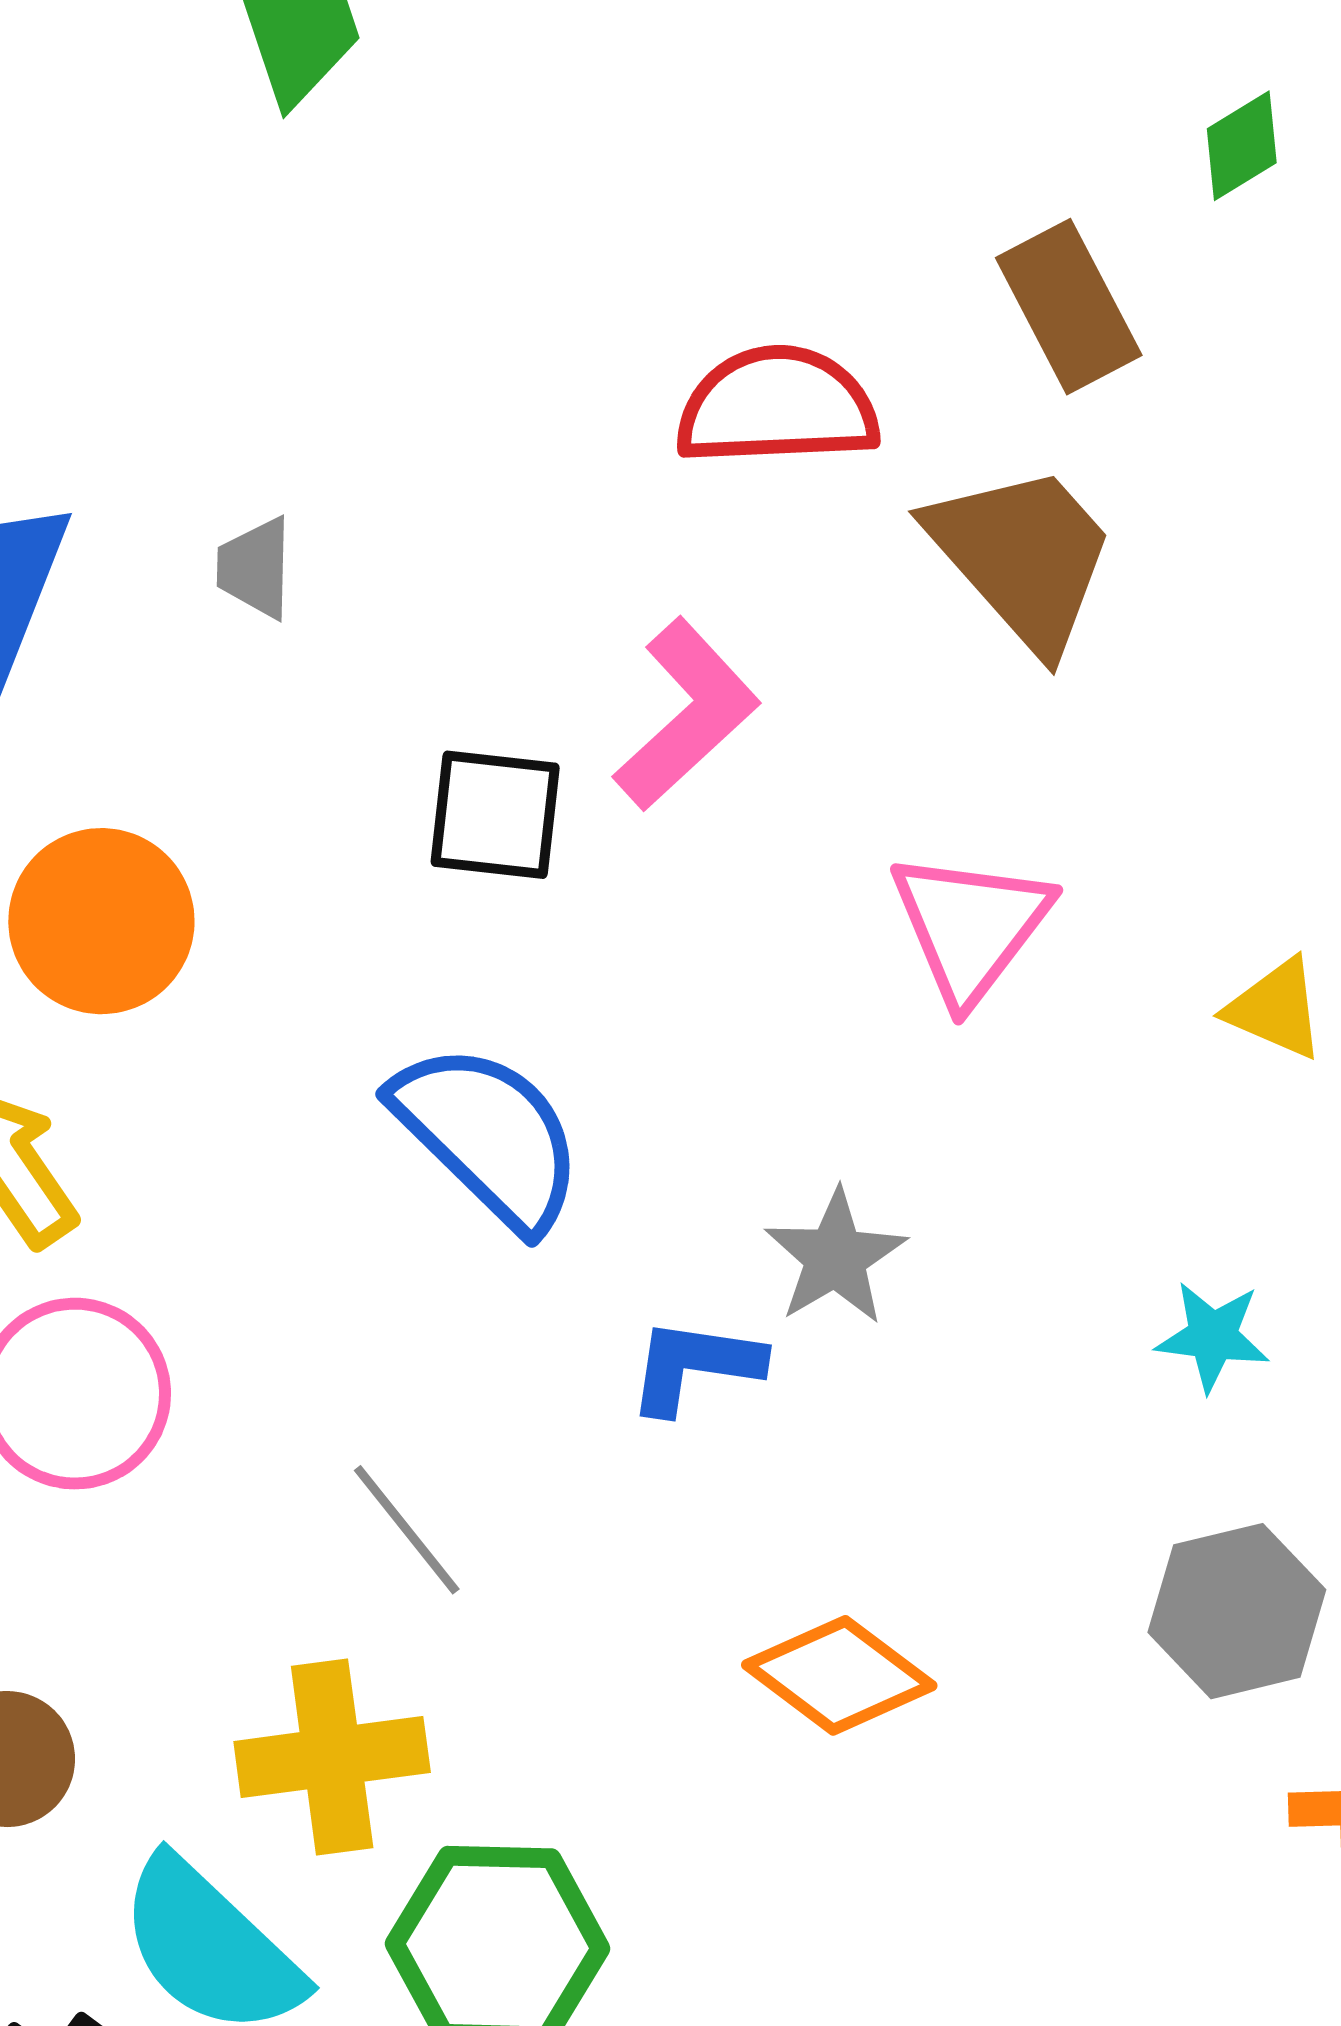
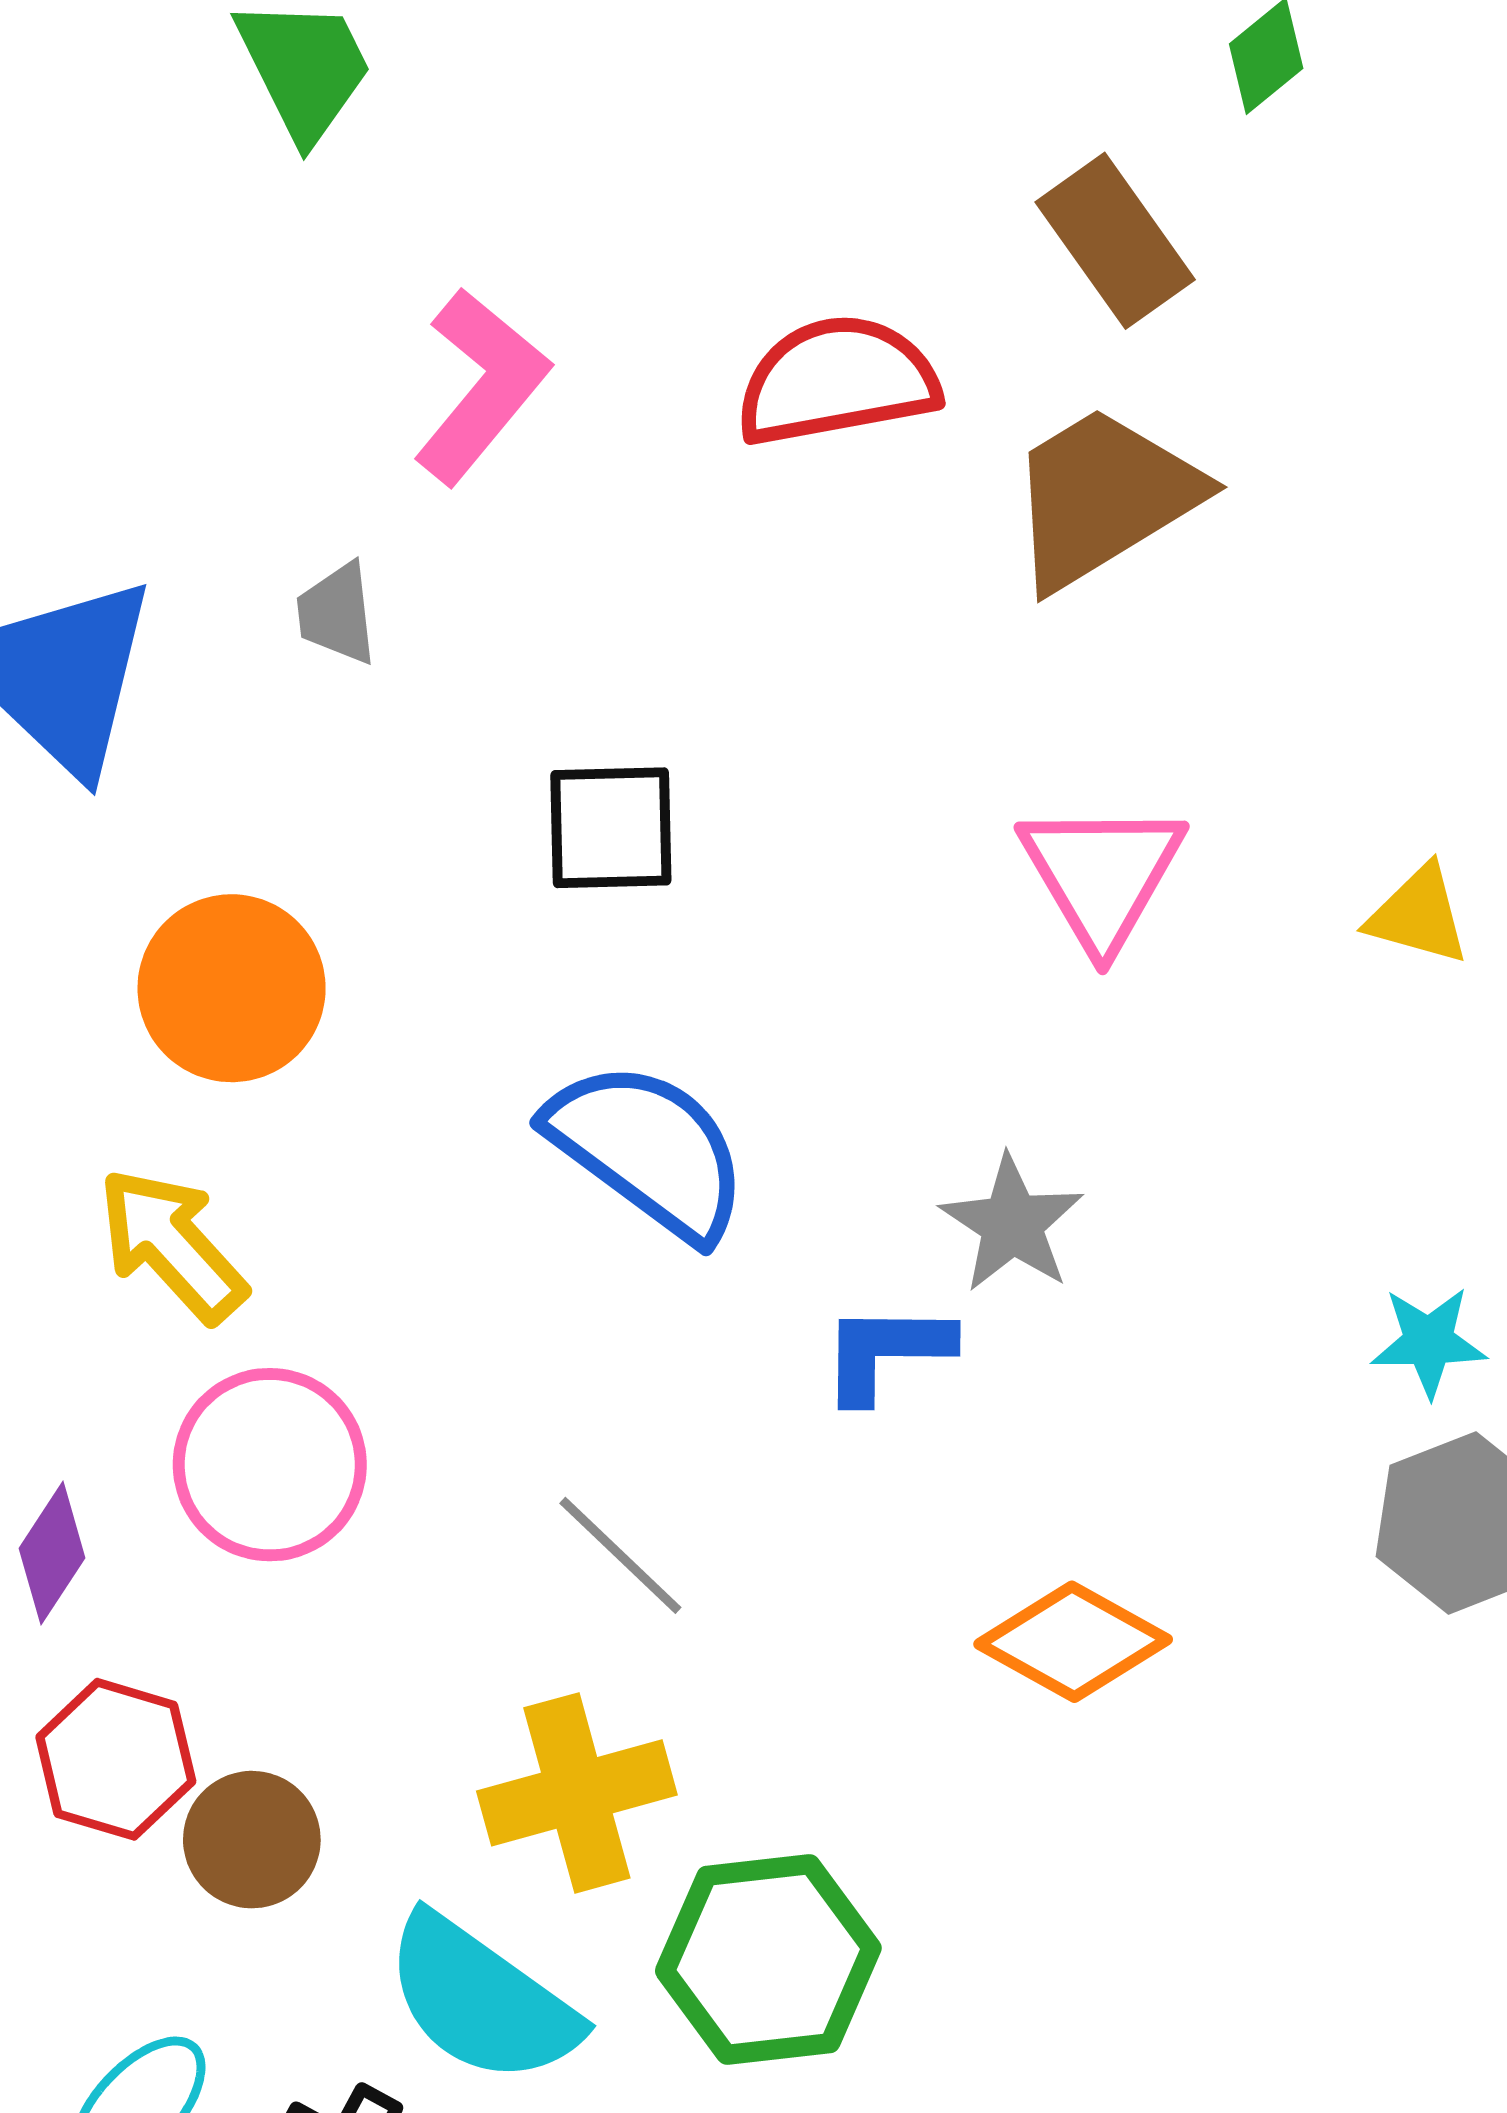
brown trapezoid: (1023, 556) -> (1103, 497), turned -72
pink L-shape: (687, 714) -> (481, 386), moved
cyan star: (1213, 1336) -> (1429, 1342), moved

